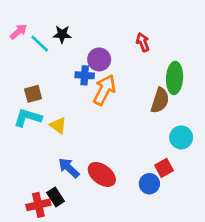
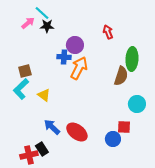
pink arrow: (19, 32) -> (28, 23), moved
cyan line: (40, 44) -> (42, 13), moved
cyan L-shape: (28, 118) -> (21, 89), turned -60
red square: (164, 168) -> (124, 127), turned 32

